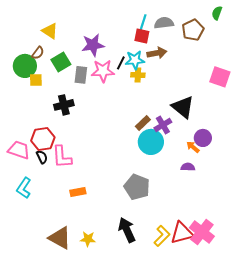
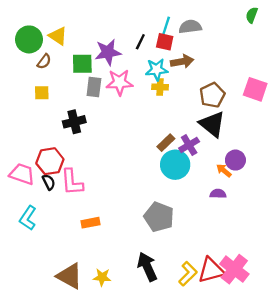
brown pentagon: (193, 30) -> (212, 95), moved
green square: (61, 62) -> (82, 64), moved, turned 30
black line: (121, 63) -> (140, 42), moved
green circle: (25, 66) -> (29, 39), moved

